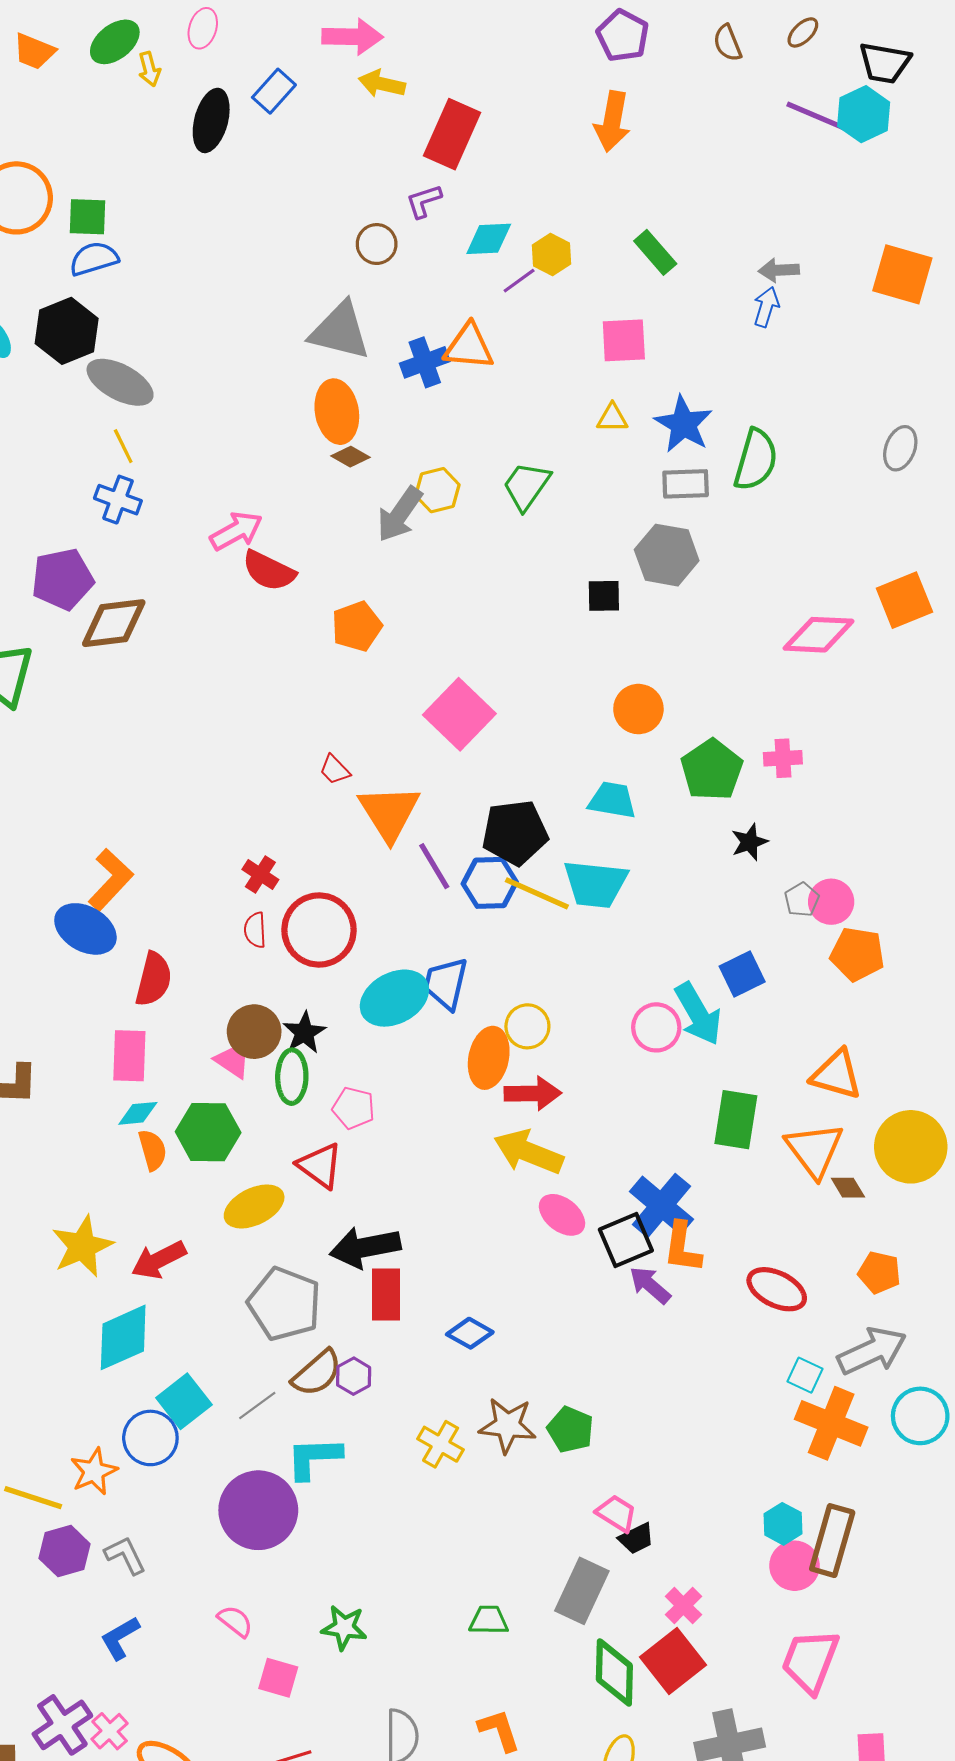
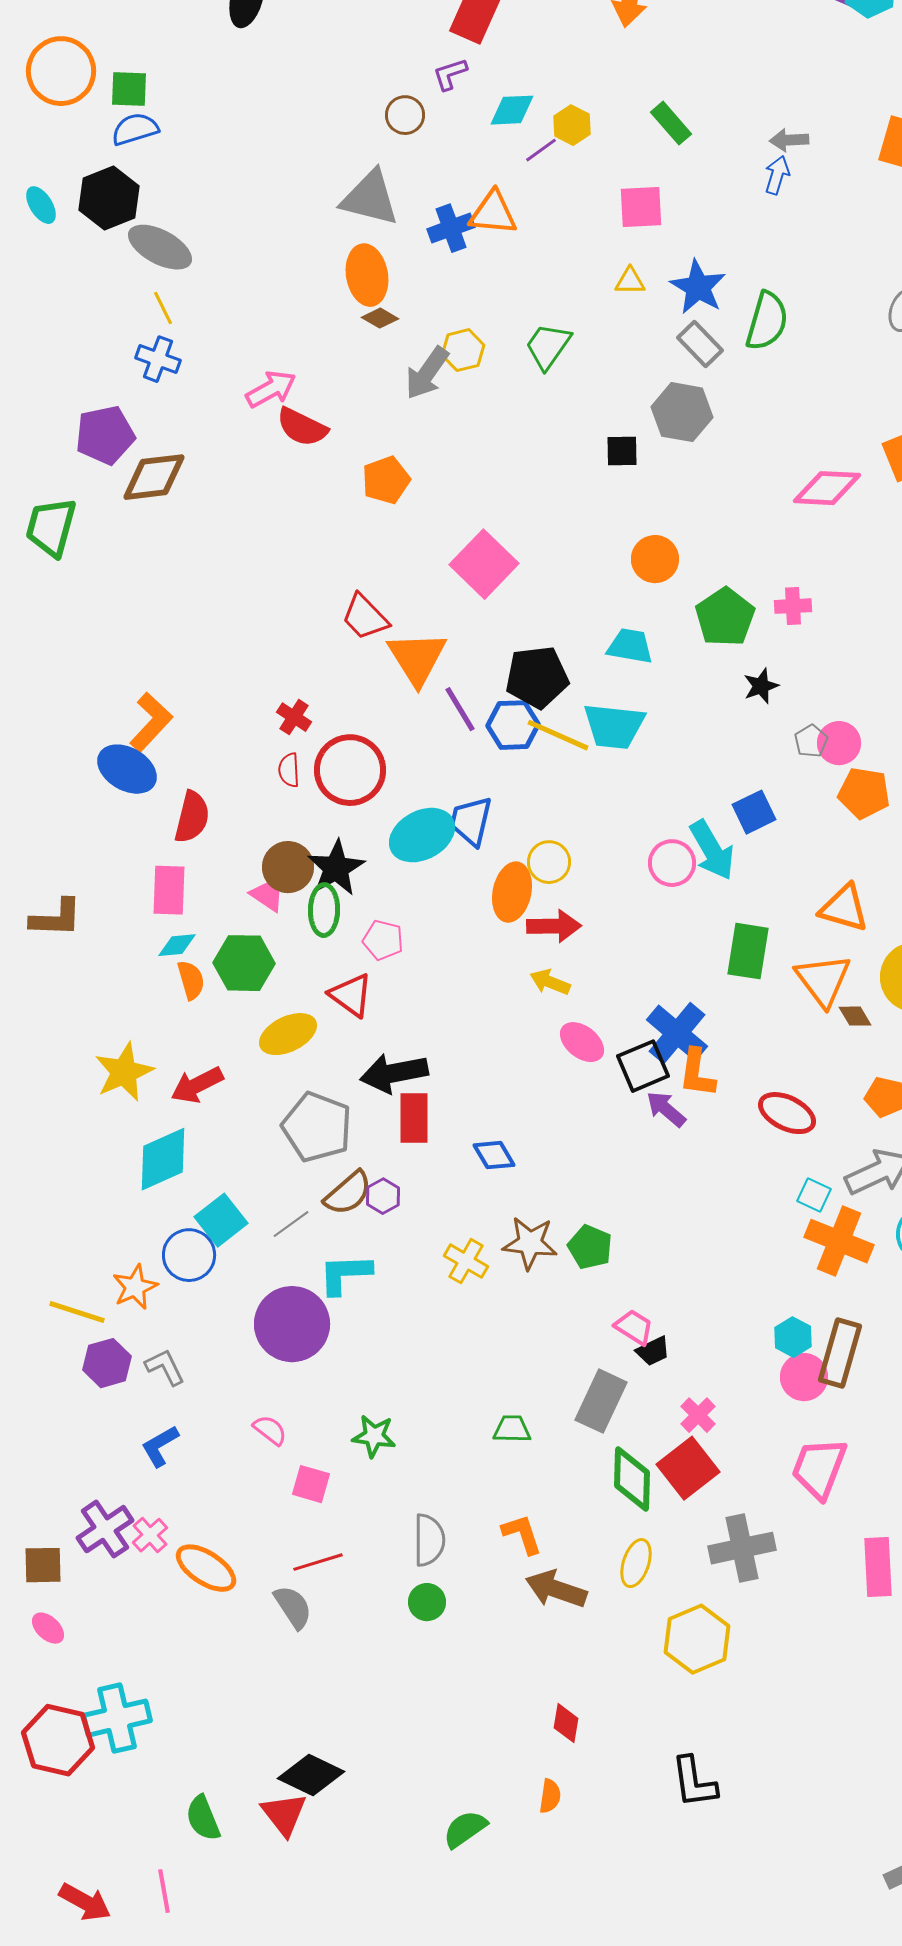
gray rectangle: (686, 484) -> (700, 344), turned 48
red trapezoid: (335, 770) -> (365, 617), size x1.6
black star: (304, 1033) -> (336, 868), size x1.4
yellow arrow: (528, 1152) -> (550, 982), size x0.6
blue diamond: (470, 1333) -> (494, 1155), turned 30

